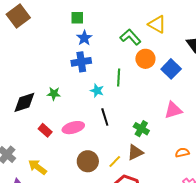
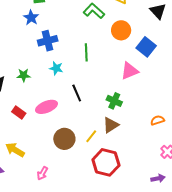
blue star: (84, 38) -> (31, 18), moved
orange circle: (145, 59) -> (121, 30), moved
blue square: (171, 69) -> (146, 47), moved
cyan star: (97, 91) -> (56, 68), moved
pink triangle: (173, 110) -> (129, 71), moved

